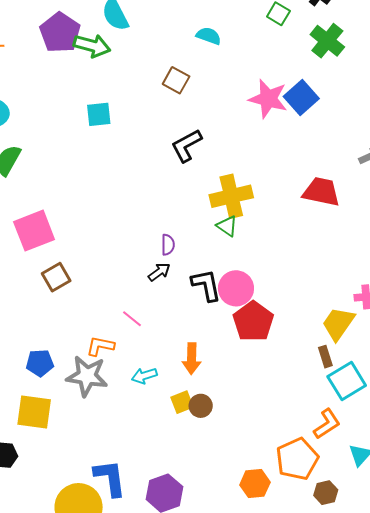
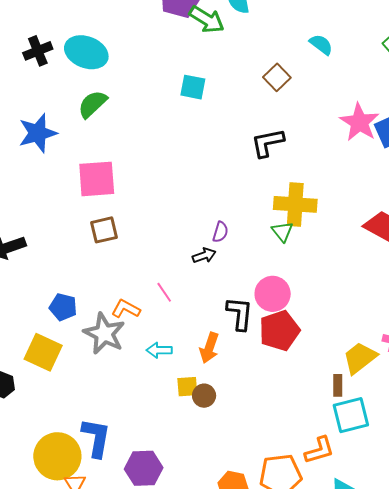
black L-shape: (206, 285) -> (240, 313), moved

